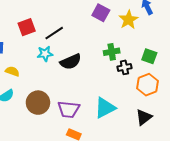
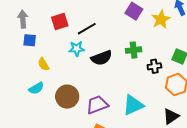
green cross: (112, 52) -> (134, 50), moved
yellow semicircle: (12, 71) -> (43, 64), turned -144
purple trapezoid: (69, 109) -> (97, 105), turned 150

